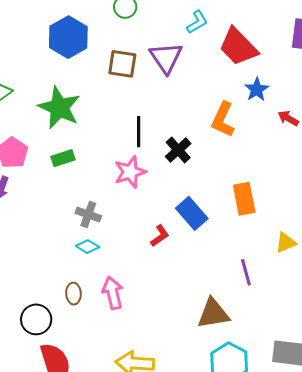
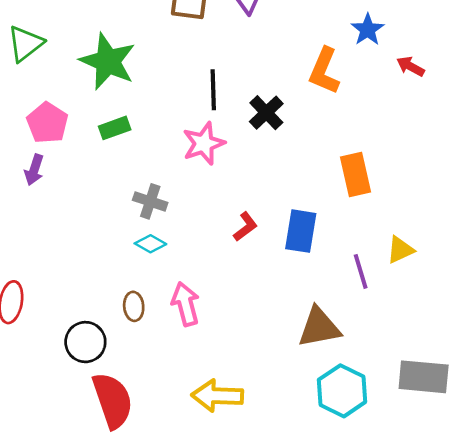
blue rectangle: (192, 213) -> (301, 231), moved, turned 52
yellow triangle: (286, 242) -> (400, 250), moved

